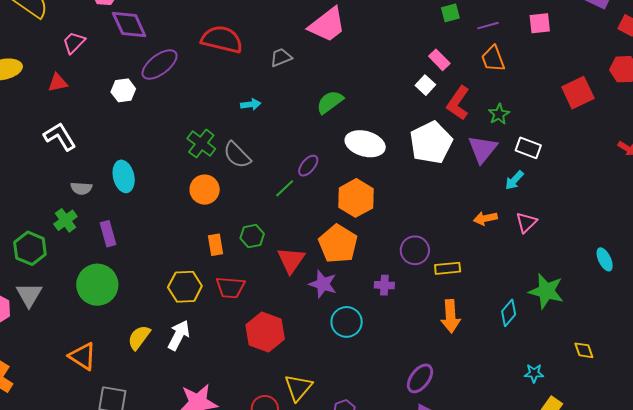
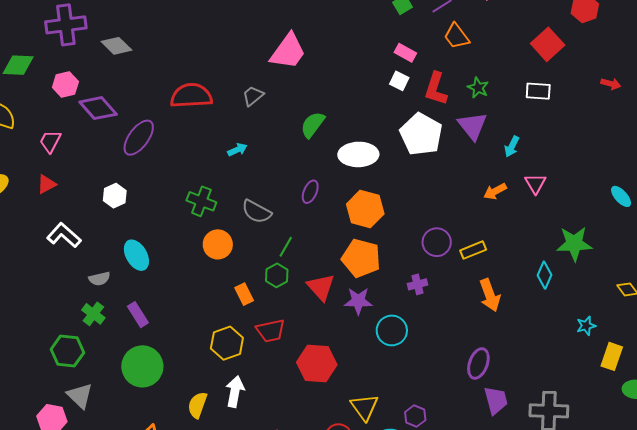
white hexagon: (123, 90) -> (115, 196), moved
white rectangle: (528, 148) -> (538, 91), moved
gray semicircle: (237, 155) -> (256, 212), moved
green line: (285, 188) -> (286, 247), moved

